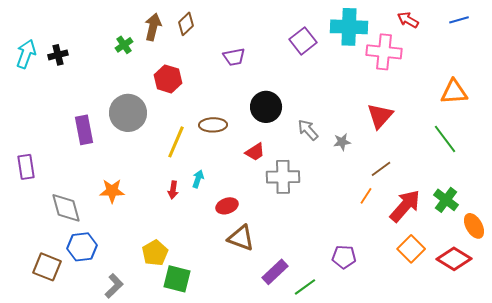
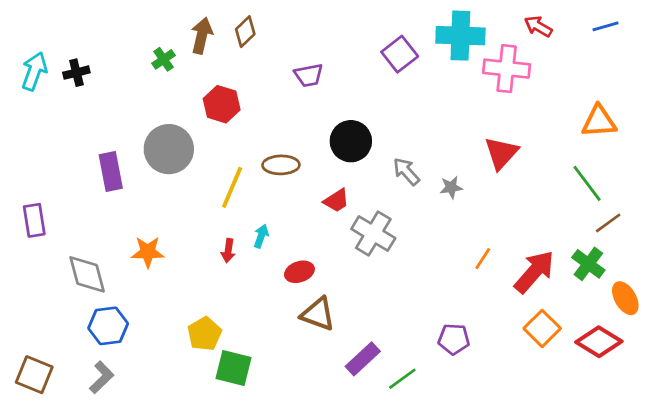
brown line: (381, 169) -> (608, 223), moved
gray cross: (283, 177) -> (373, 234), turned 32
brown square: (47, 267) -> (34, 375), moved
gray L-shape: (114, 286) -> (102, 377), moved

